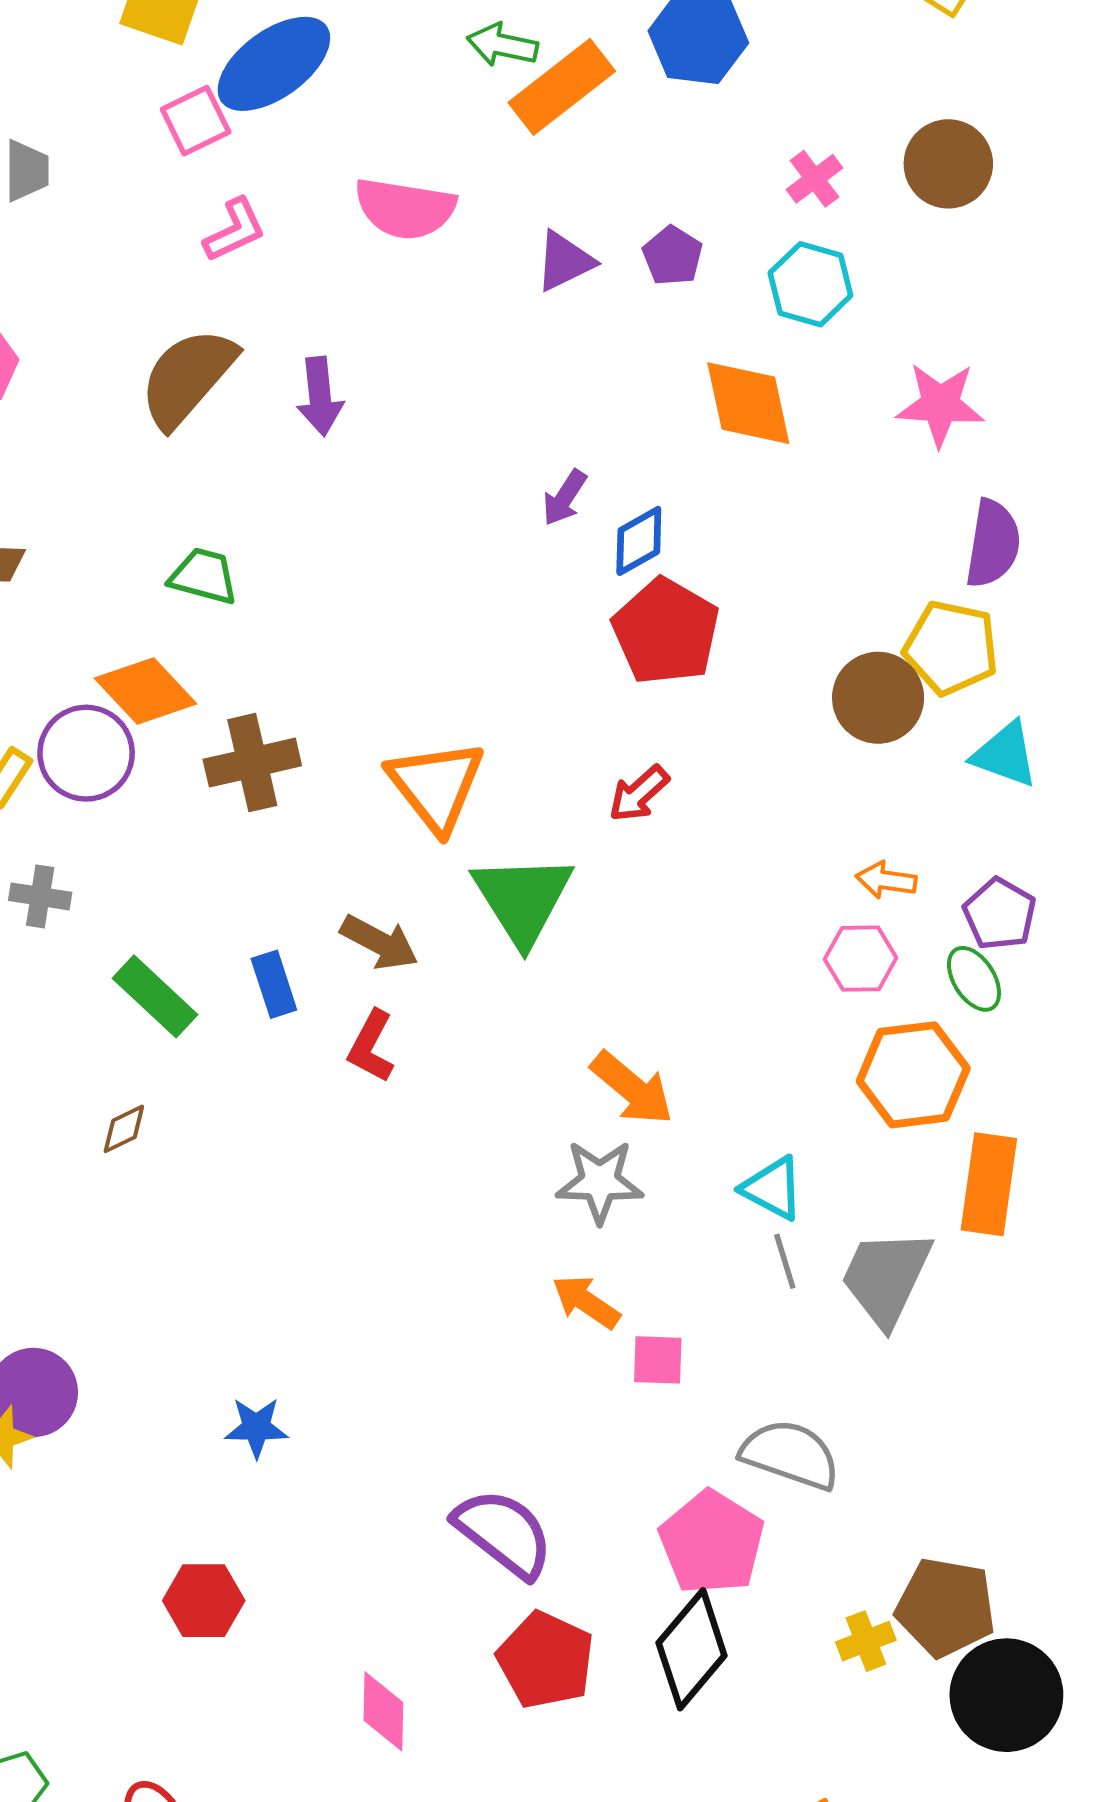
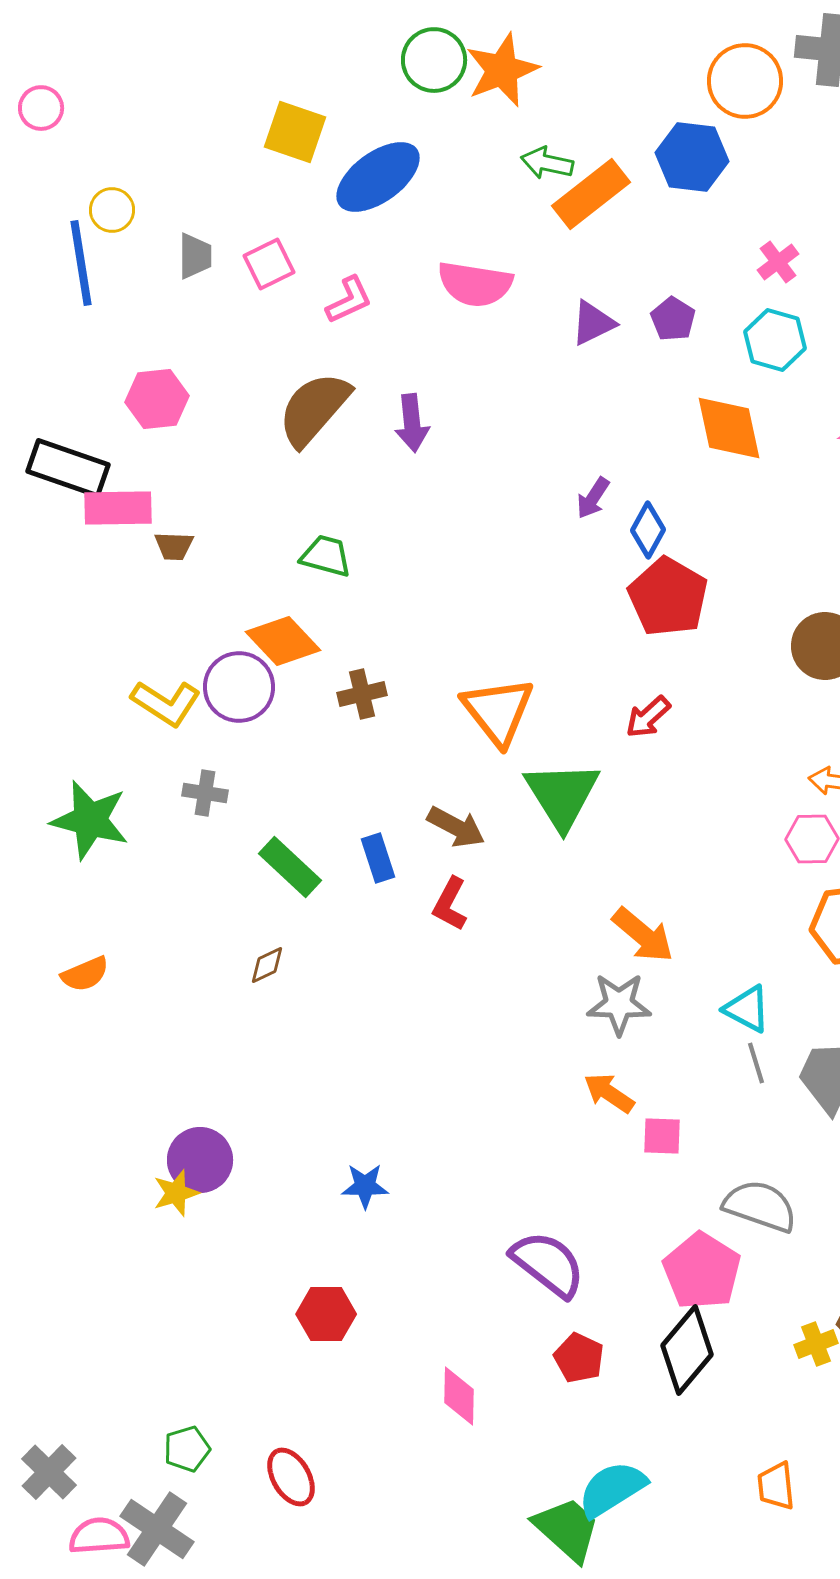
pink square: (196, 121) -> (269, 264), moved
blue diamond: (639, 541) -> (648, 530), turned -32
brown cross: (252, 763) -> (362, 694), size x0.7
red pentagon: (546, 1660) -> (579, 1358), size x0.7

